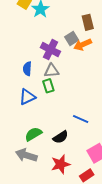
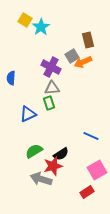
blue semicircle: (27, 69) -> (11, 78), moved
blue line: (81, 119) -> (91, 136), moved
gray arrow: (26, 155) -> (41, 179), moved
red star: (61, 164) -> (53, 166), moved

